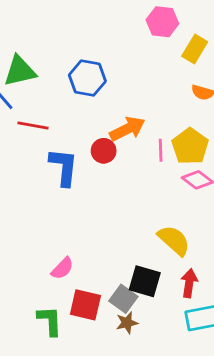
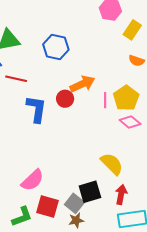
pink semicircle: (62, 268) -> (32, 180), size x1.4
black square: (145, 281) -> (90, 192), turned -35
green L-shape: (50, 321) -> (22, 217), turned 70

